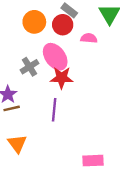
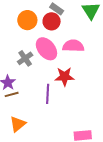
pink semicircle: (89, 38) -> (73, 46), moved, size x1.5
red star: (62, 78) -> (64, 77), moved
orange triangle: (17, 144) -> (18, 124), turned 30

